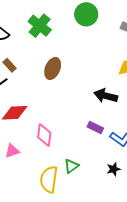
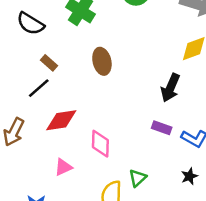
brown ellipse: (53, 68) -> (102, 61), turned -30
black arrow: (106, 96) -> (170, 88), turned -75

